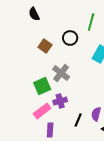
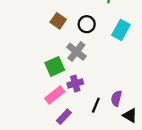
black circle: (70, 38) -> (87, 24), moved
purple rectangle: (50, 130) -> (64, 117), turned 40

